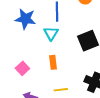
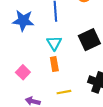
cyan triangle: (51, 33) -> (54, 43), moved

